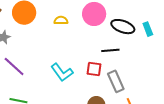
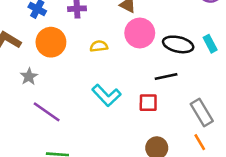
cyan L-shape: (62, 72) -> (106, 95), moved
gray rectangle: (116, 81) -> (202, 112), moved

